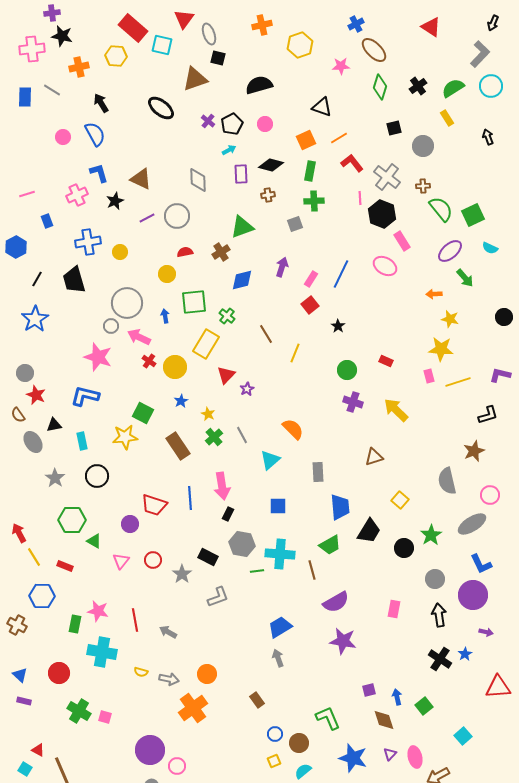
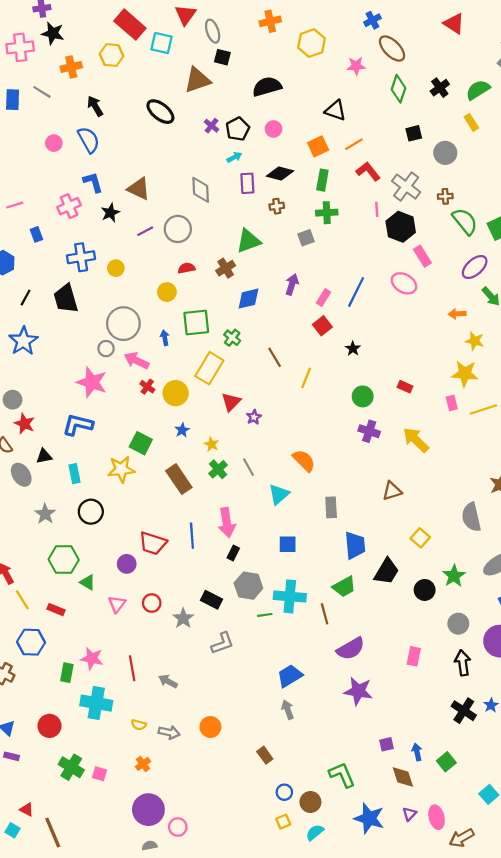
orange cross: (193, 708) -> (143, 764), moved, size x0.5

